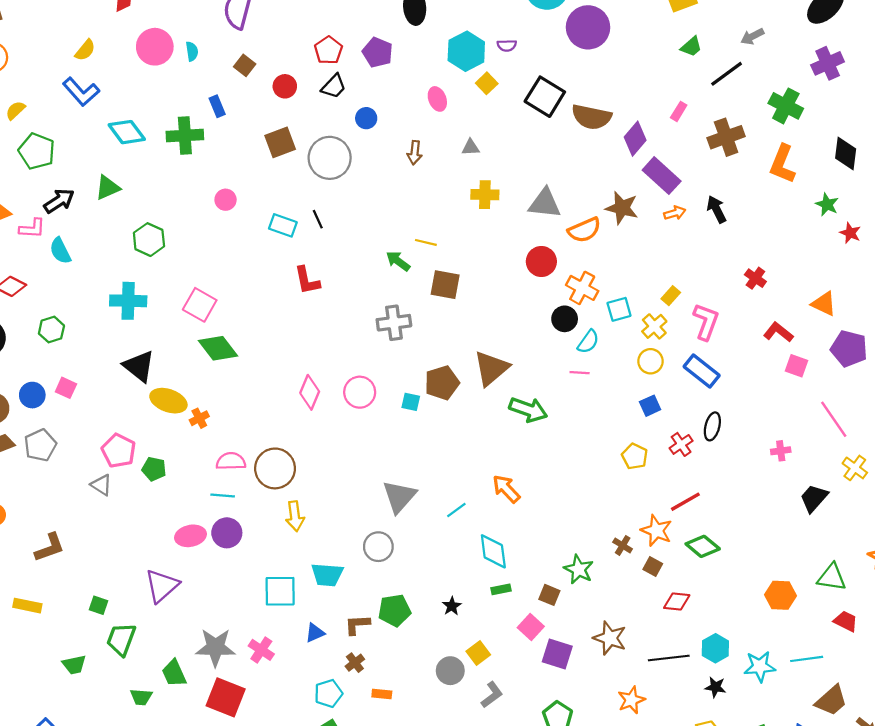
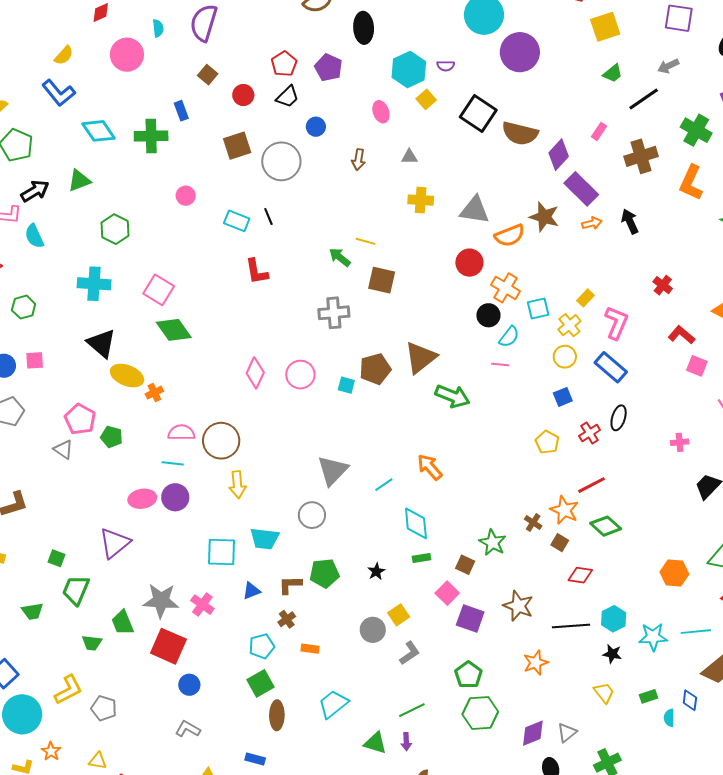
cyan semicircle: (192, 51) -> (158, 28), moved
pink square: (66, 388) -> (35, 360), turned -30

